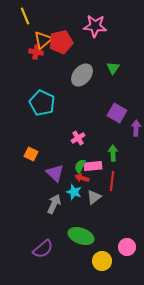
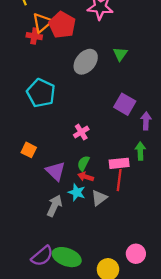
red pentagon: (61, 42) -> (62, 25), turned -30
green arrow: (113, 153) -> (140, 151), moved
pink rectangle: (93, 166) -> (119, 163), moved
green ellipse: (81, 236) -> (67, 257), moved

